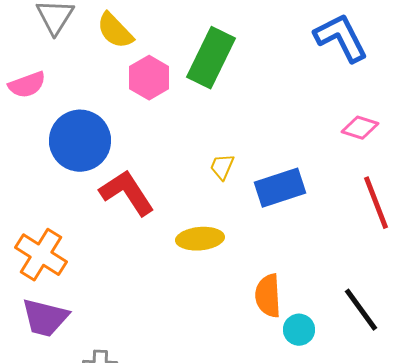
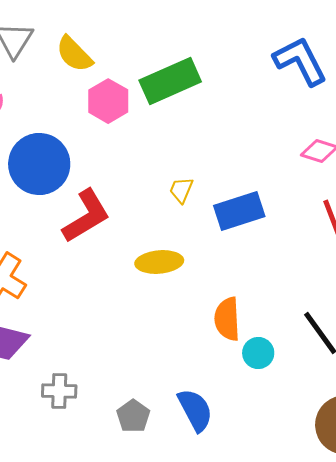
green rectangle: (211, 58) -> (170, 81), turned 40
red L-shape: (127, 193) -> (86, 216), turned 92

